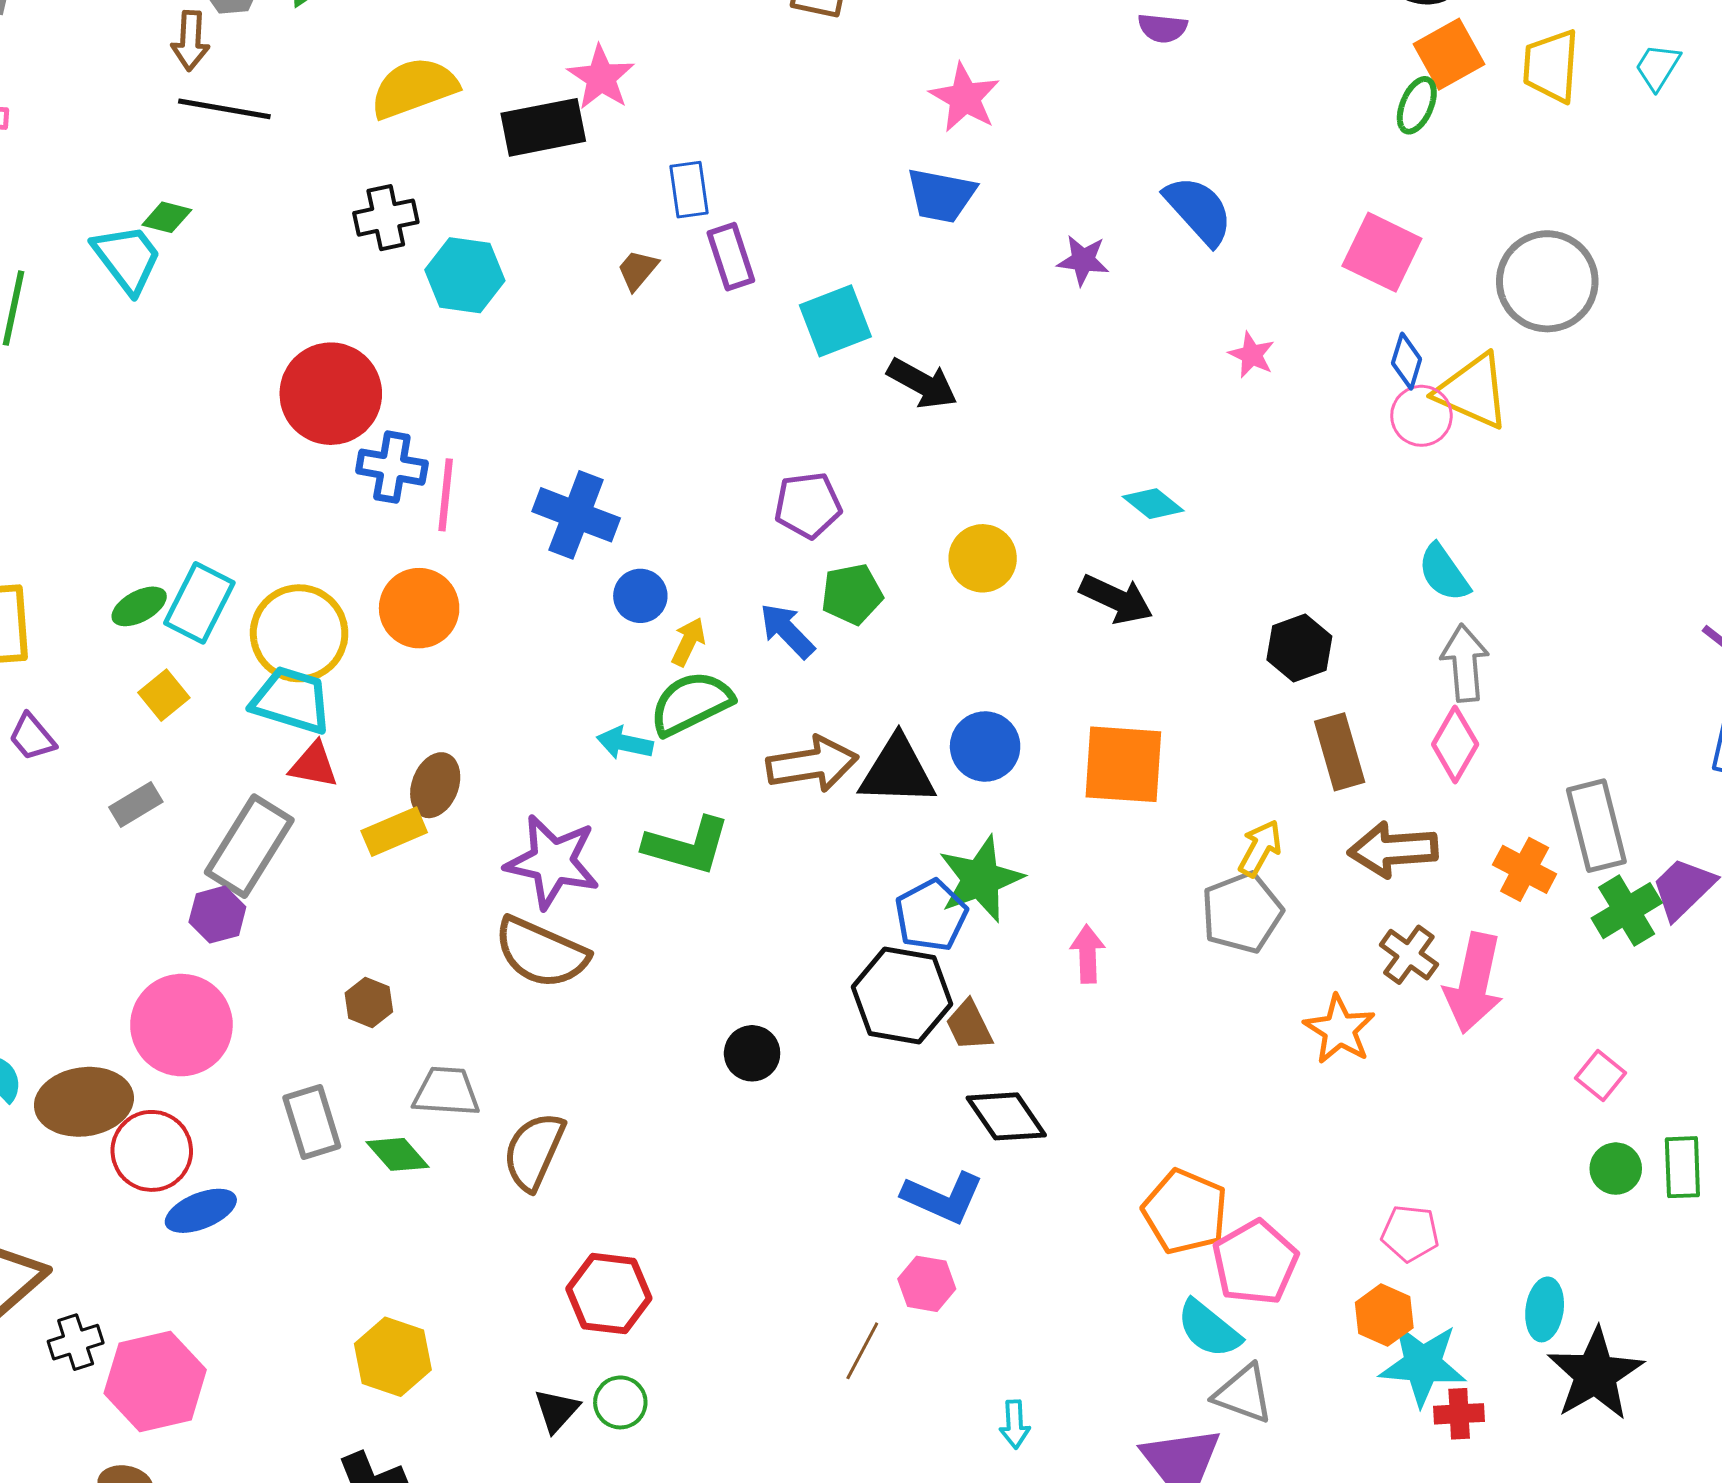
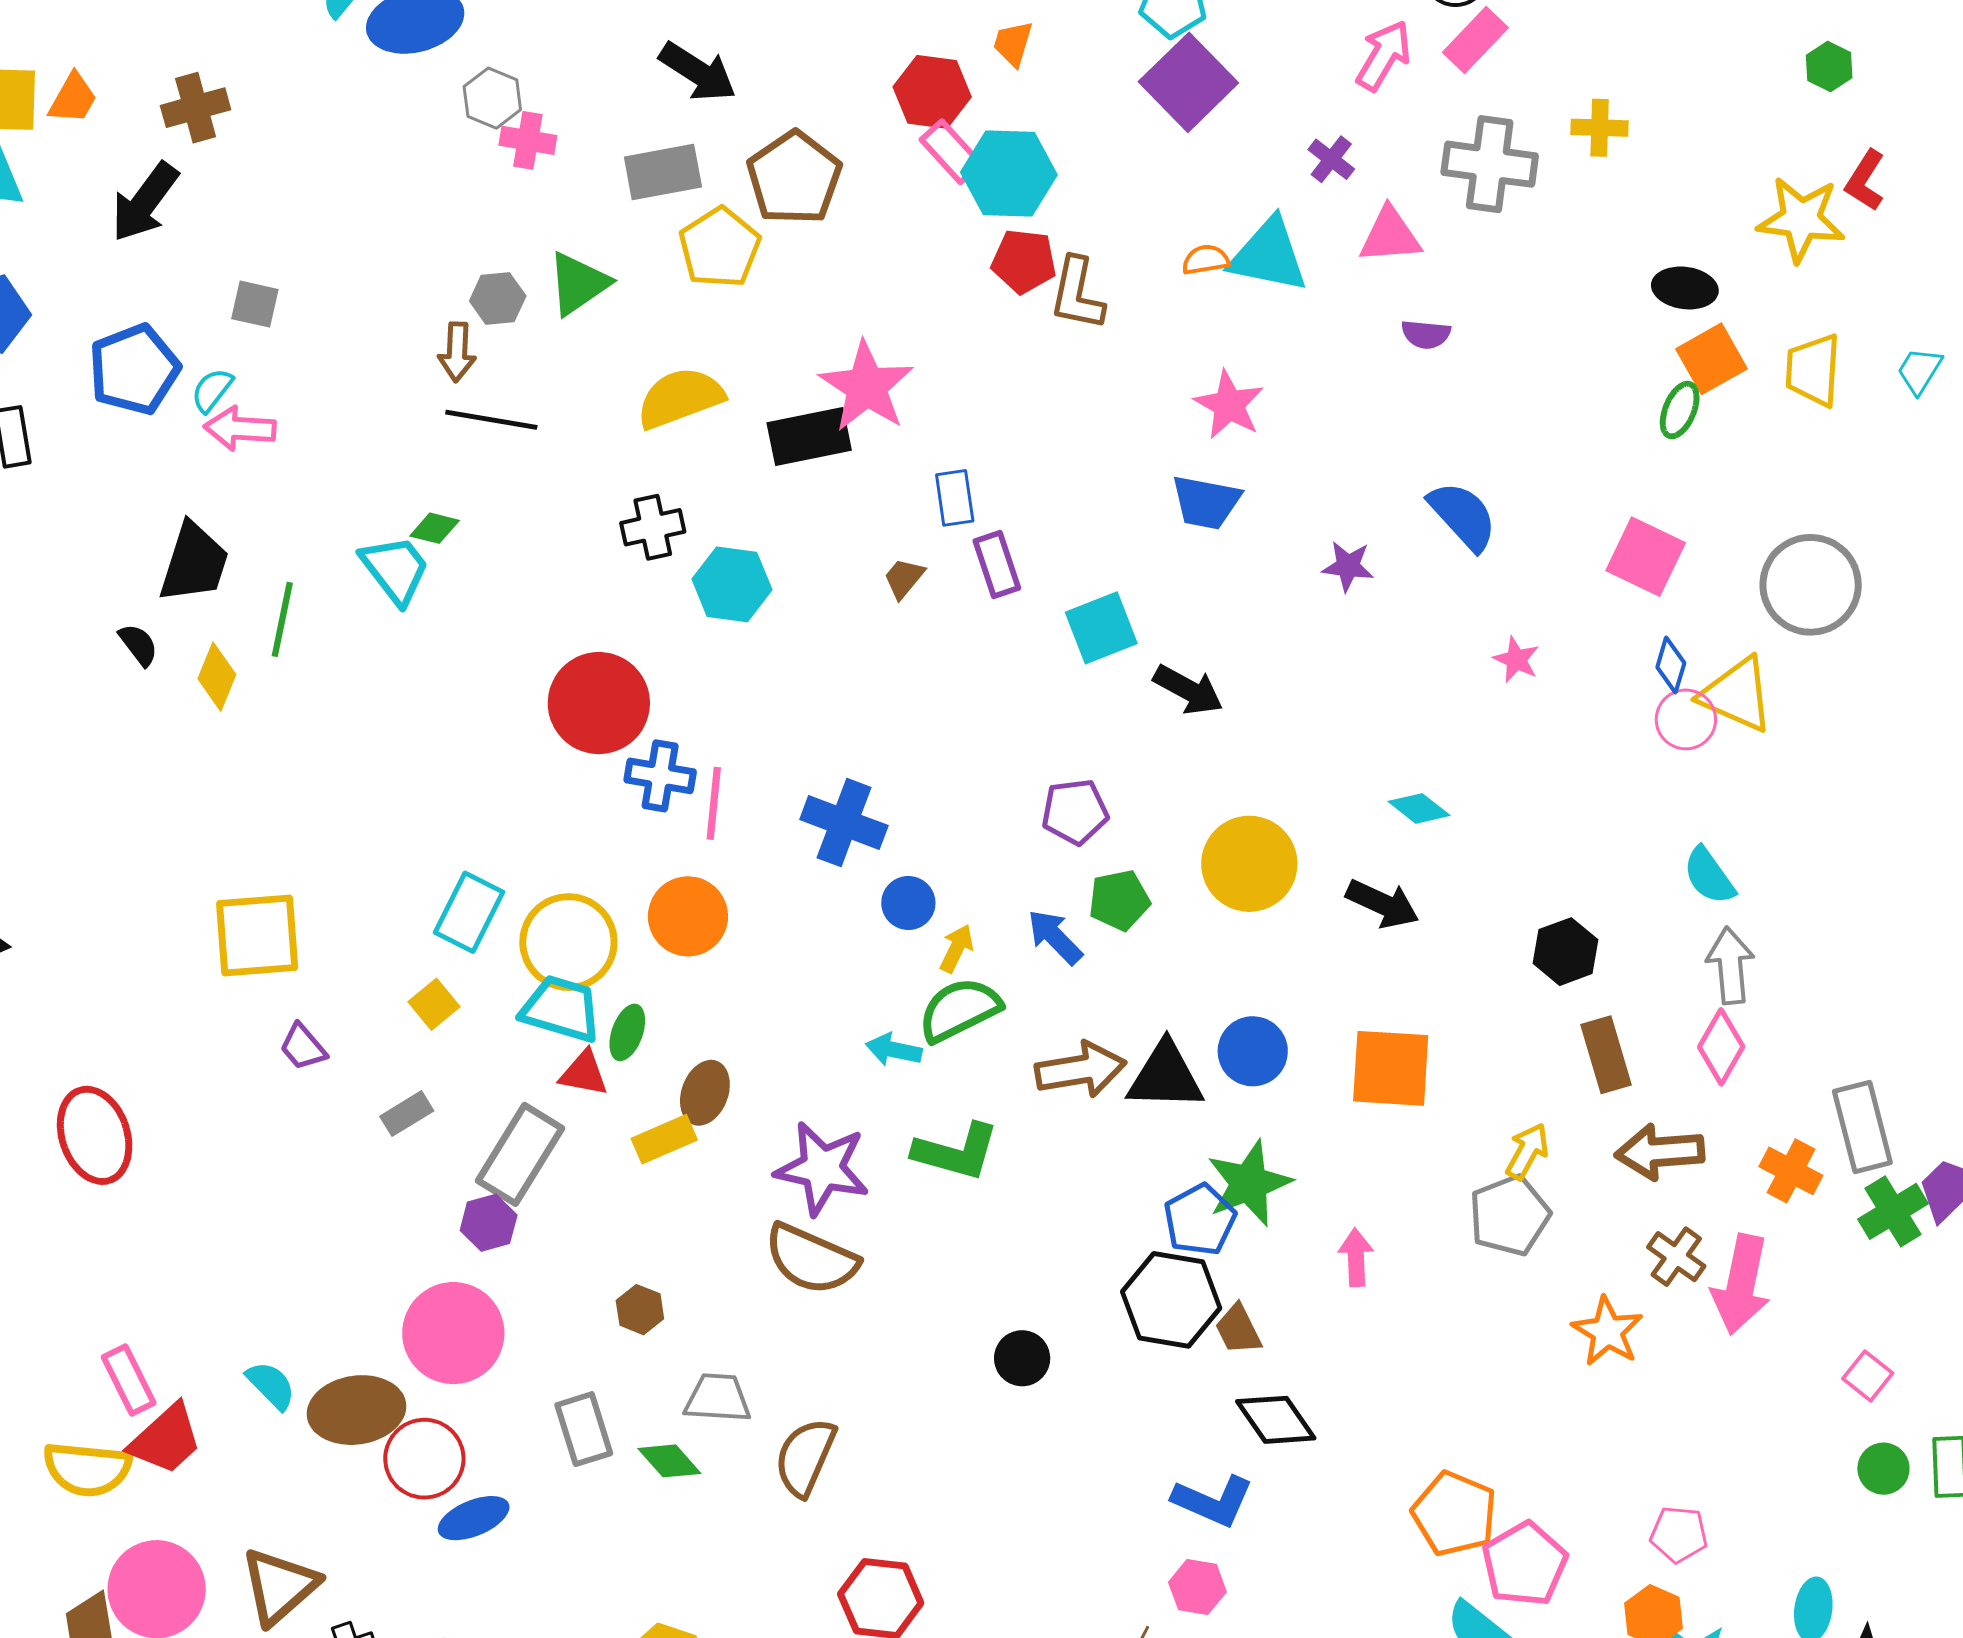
pink star: (601, 77) -> (866, 387), size x1.4
yellow circle: (983, 558) -> (1249, 864), size x1.4
green ellipse: (139, 606) -> (627, 1032), moved, turned -42

